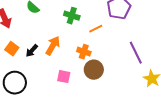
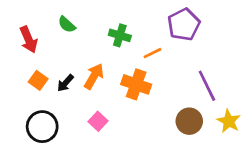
orange cross: (84, 52) -> (136, 84), size x1.5
brown circle: (94, 70) -> (189, 121), moved
pink square: (64, 77) -> (98, 121), moved, turned 32

